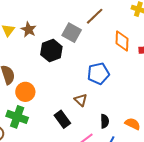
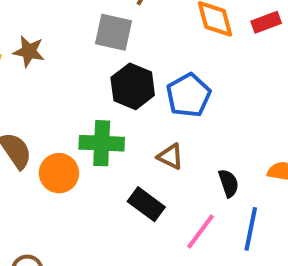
black hexagon: (51, 51) -> (133, 86), moved
green cross: (17, 117) -> (102, 143), moved

